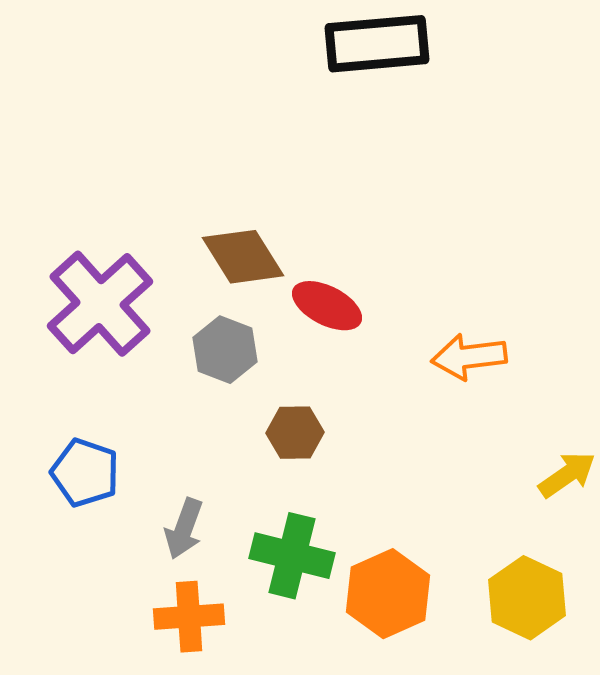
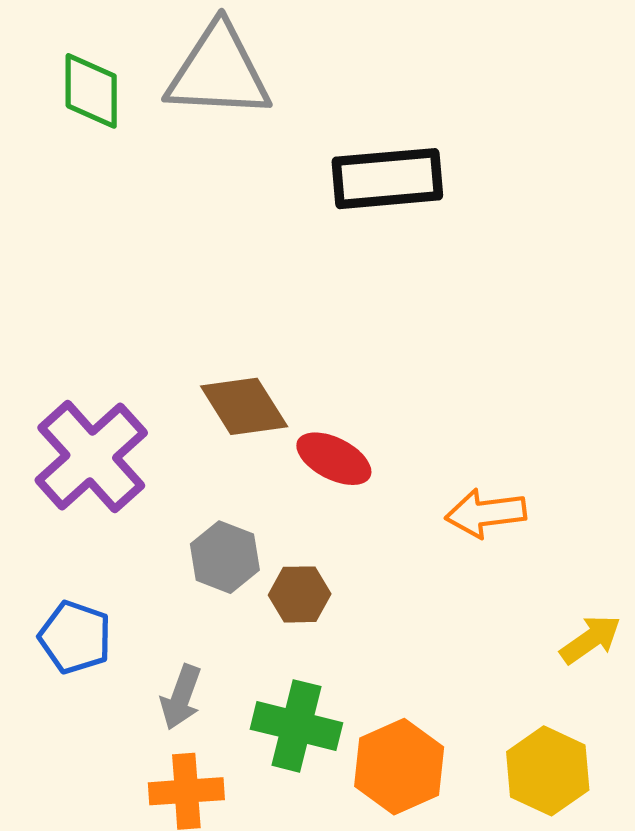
gray hexagon: (225, 350) -> (225, 557), moved

